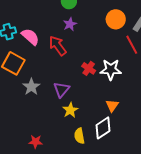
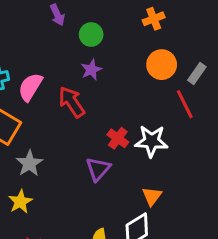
pink semicircle: (30, 37) -> (30, 87), turned -102
purple triangle: (61, 90) -> (98, 169), moved
yellow star: (70, 110) -> (20, 202), moved

